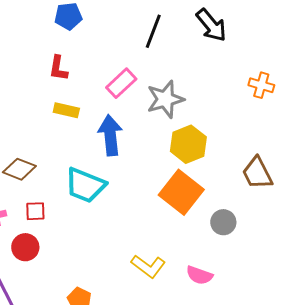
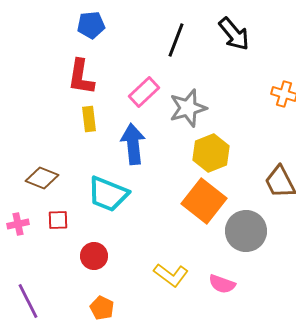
red L-shape: (58, 68) -> (81, 77), size x1.4
yellow rectangle: (66, 110) -> (89, 119), turned 70
gray circle: (223, 222) -> (246, 231), size x1.6
red circle: (25, 247) -> (94, 256), moved

